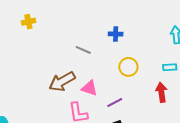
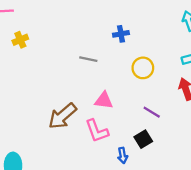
brown arrow: (62, 81) -> (62, 116), moved
purple line: (115, 102) -> (152, 112), moved, turned 70

